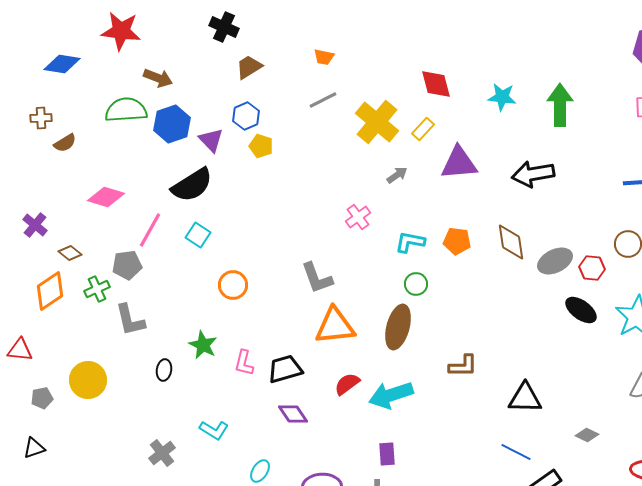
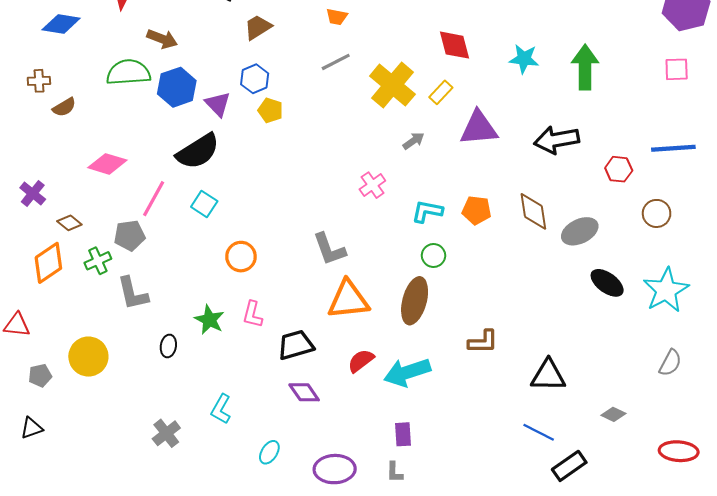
red hexagon: (592, 268) -> (619, 169), moved
pink L-shape: (244, 363) -> (253, 314), moved
cyan L-shape: (214, 430) -> (221, 409), turned 88

